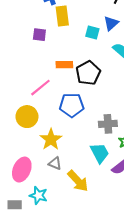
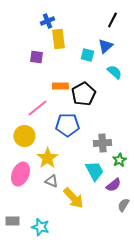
pink ellipse: (22, 170) -> (20, 174), moved
cyan star: (38, 195) -> (40, 227), moved

